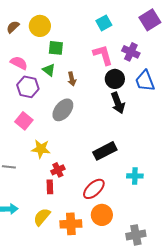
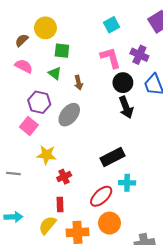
brown semicircle: (13, 27) -> (22, 40), moved
purple hexagon: (28, 87) -> (39, 102), moved
cyan cross: (135, 176) -> (127, 183), moved
red rectangle: (50, 187) -> (60, 204), moved

